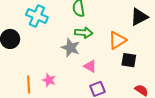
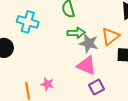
gray star: (71, 48) -> (89, 43), moved
pink triangle: (90, 66) -> (87, 65), size x1.5

